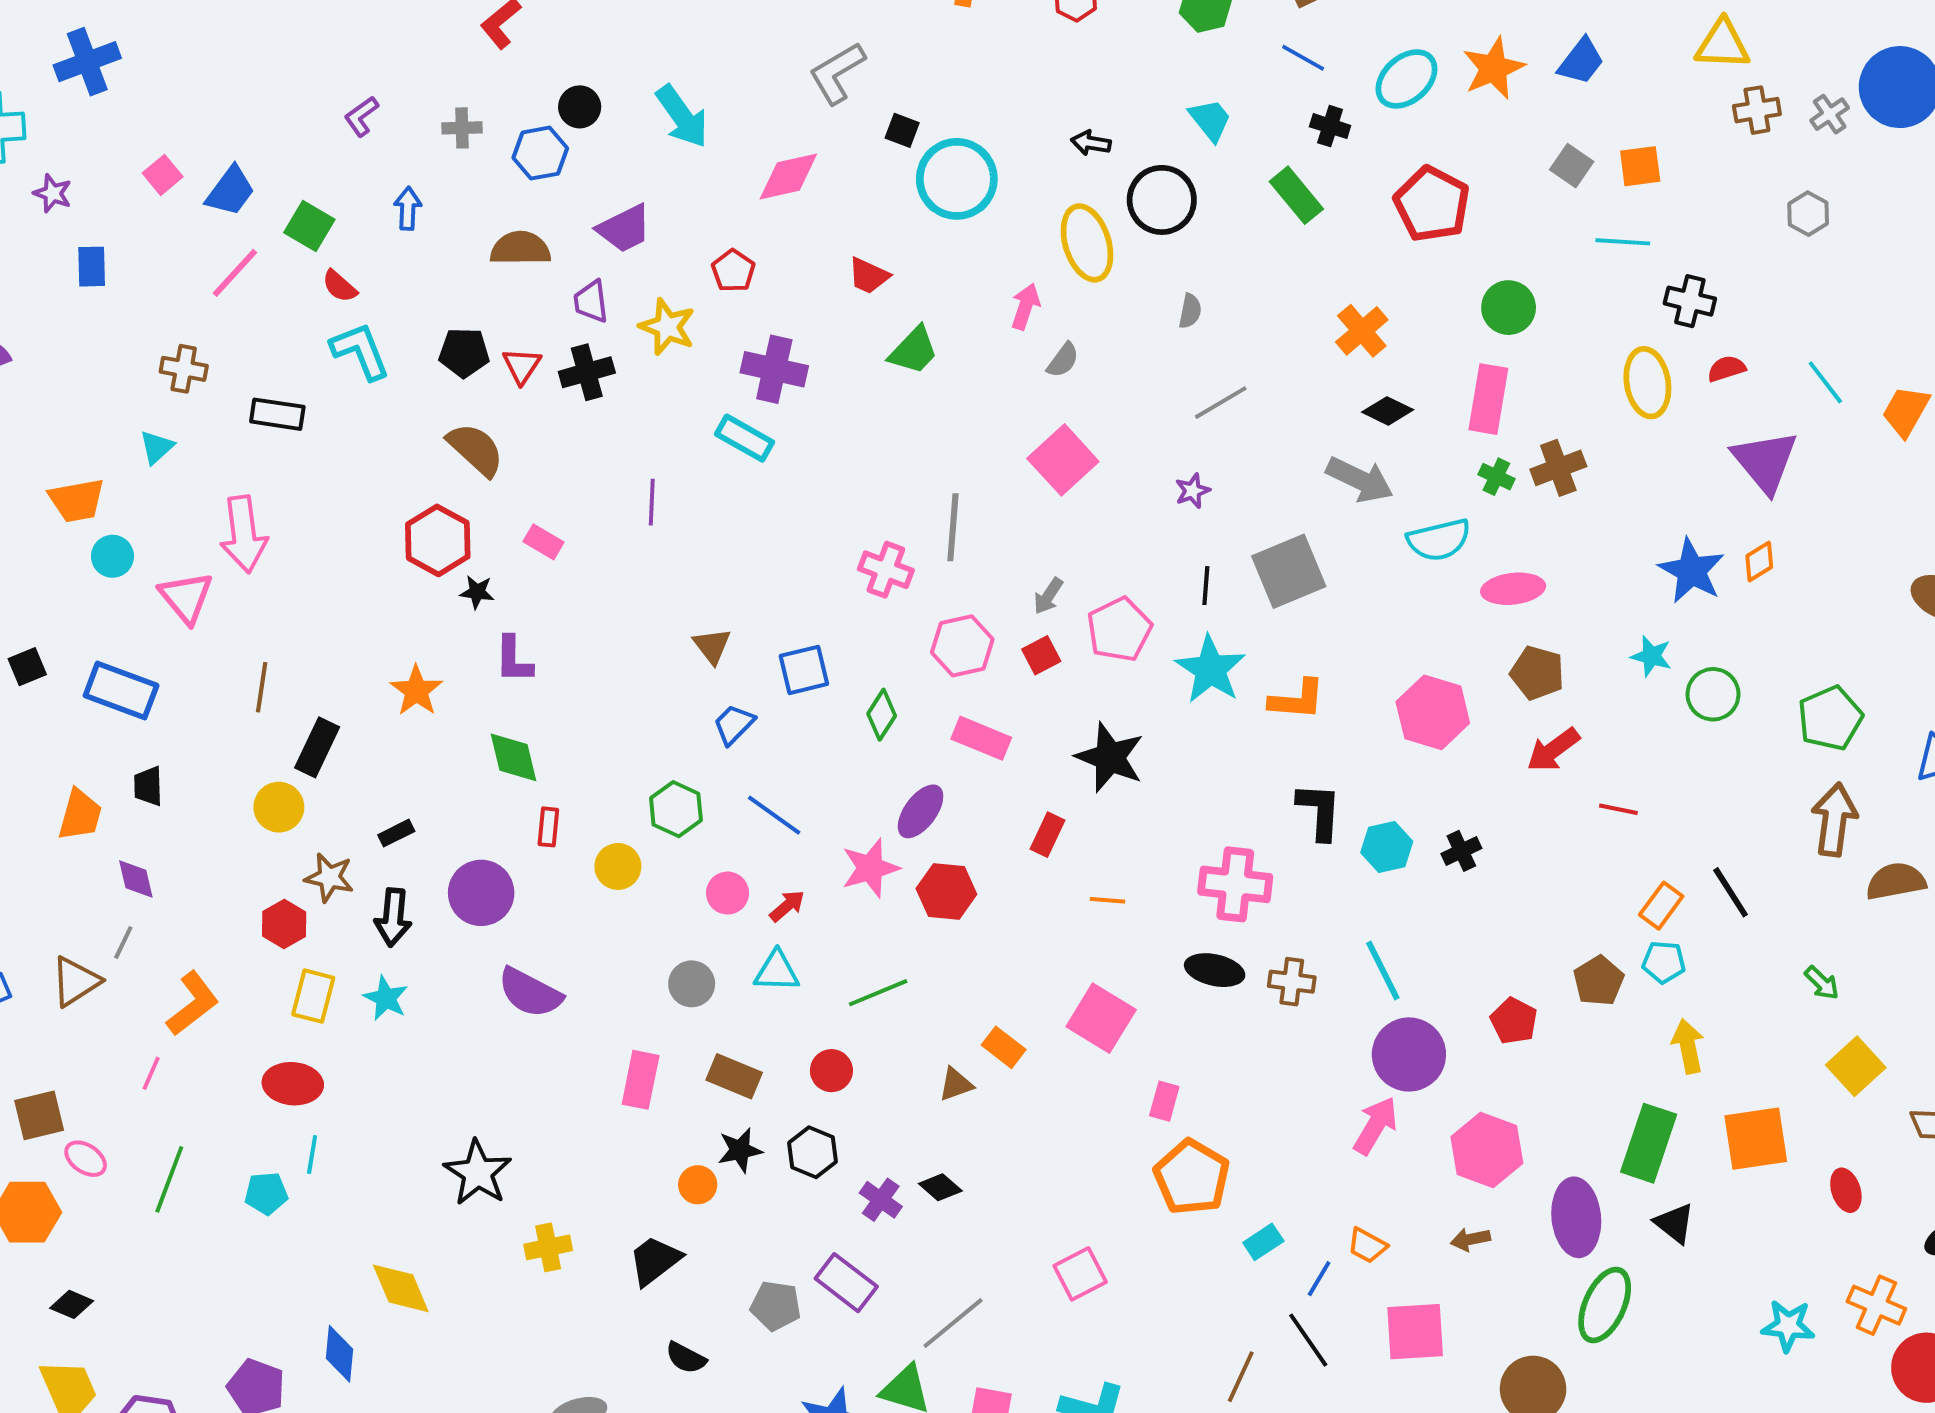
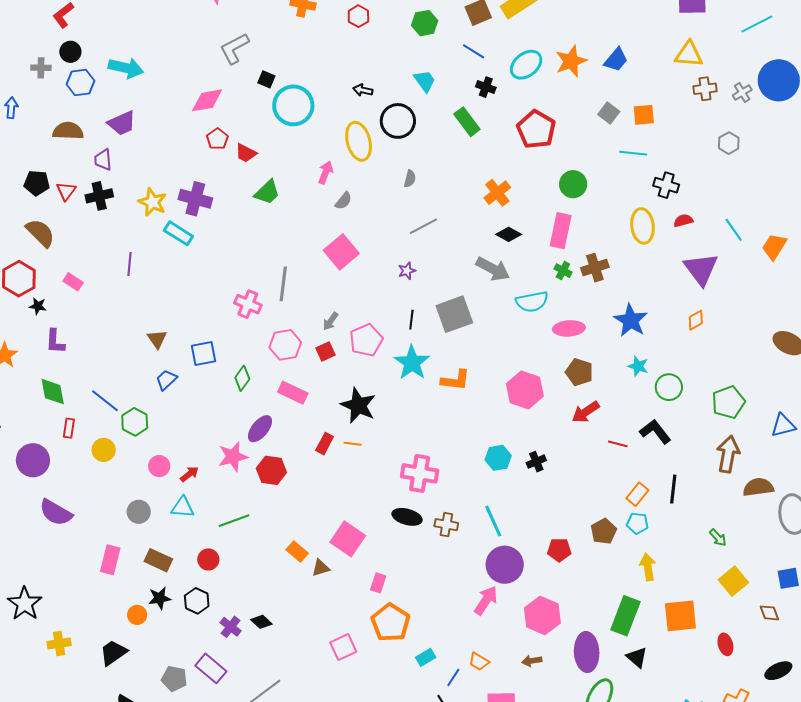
black circle: (580, 107) -> (70, 52), moved
cyan arrow: (682, 116) -> (126, 68), moved, turned -44
red pentagon: (733, 271) -> (217, 139), moved
yellow star: (667, 327) -> (152, 202), moved
blue star: (1692, 571) -> (631, 320), moved
black L-shape: (1319, 811) -> (655, 432), moved, turned -44
blue line: (774, 815) -> (105, 401), moved
black line: (1731, 892) -> (673, 489), turned 36
orange line: (1107, 900) -> (353, 444), moved
red pentagon: (1514, 1021) -> (559, 550), turned -30
brown triangle: (956, 1084) -> (321, 568), moved
pink square: (1080, 1274) -> (343, 647), moved

